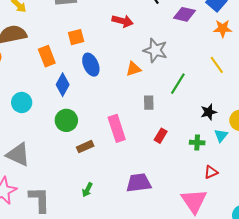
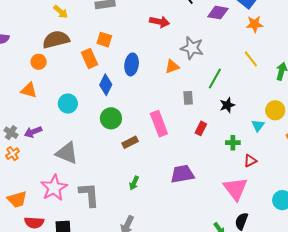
orange square: (76, 37) -> (104, 40), moved, turned 35
blue ellipse: (91, 65) -> (132, 64), turned 35
black star: (209, 112) -> (227, 105), moved
green cross: (197, 143) -> (233, 143), moved

